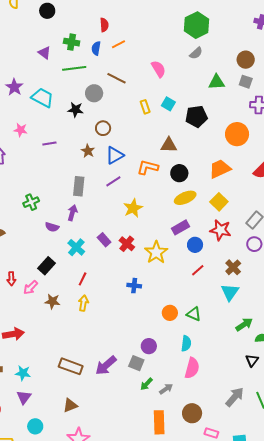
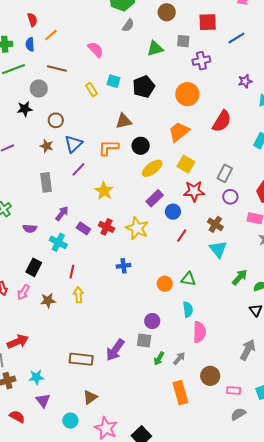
brown circle: (246, 60) -> (167, 12), moved
purple arrow: (72, 213) -> (62, 213), moved, turned 35
cyan circle: (35, 426) -> (70, 421), moved

